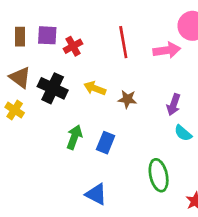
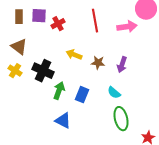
black cross: (53, 88) -> (43, 71), moved
purple arrow: (174, 105) -> (122, 65), moved
cyan semicircle: (183, 133) -> (114, 93), moved
blue triangle: (96, 194) -> (63, 121), moved

